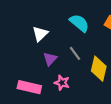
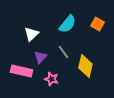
cyan semicircle: (79, 23) -> (67, 24), turned 90
pink rectangle: (29, 87) -> (21, 71), moved

